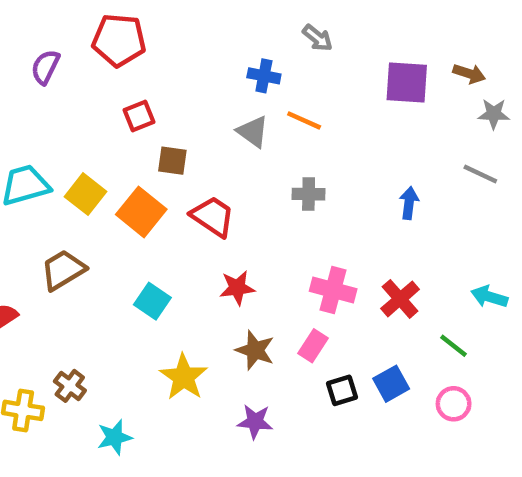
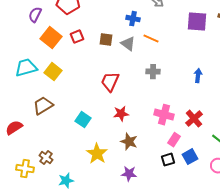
brown square: (172, 161) -> (106, 40), moved
orange square: (141, 212) -> (51, 38), moved
red trapezoid: (213, 216) -> (110, 82), turned -100
pink rectangle: (313, 346) -> (174, 140), moved

